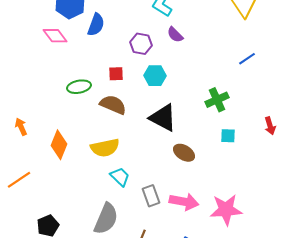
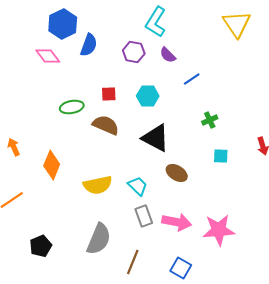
purple hexagon: (141, 44) -> (134, 52), moved
blue line: (247, 59) -> (192, 79), moved
green cross: (217, 100) -> (210, 120), size x0.7
yellow semicircle: (105, 148) -> (98, 185), moved
cyan trapezoid: (120, 177) -> (138, 186), moved

